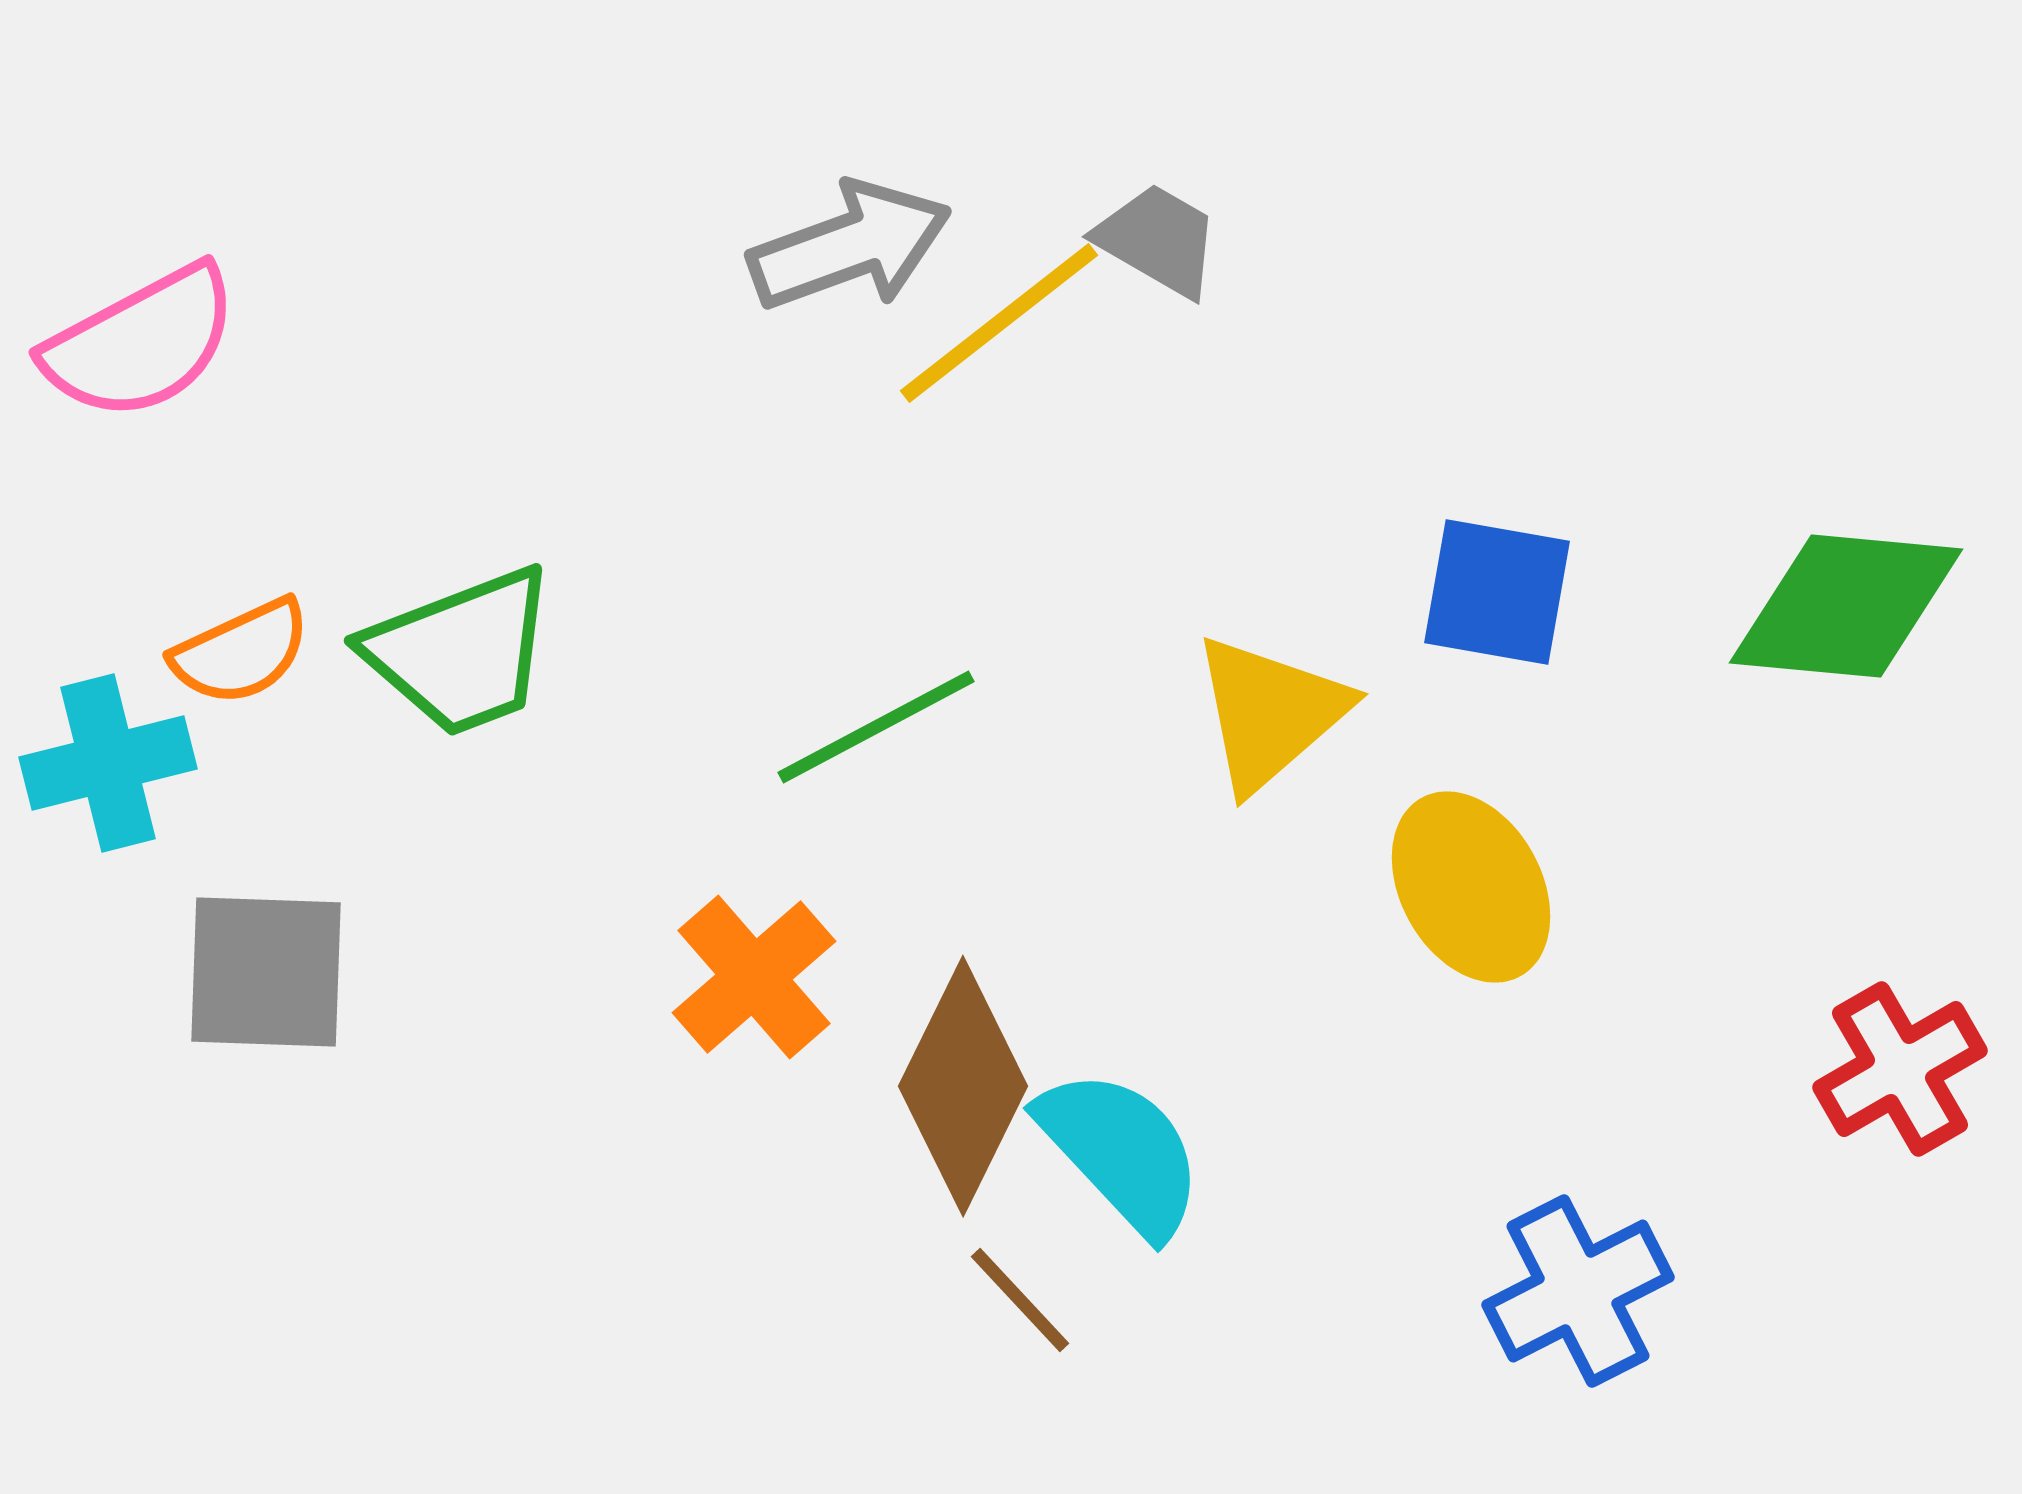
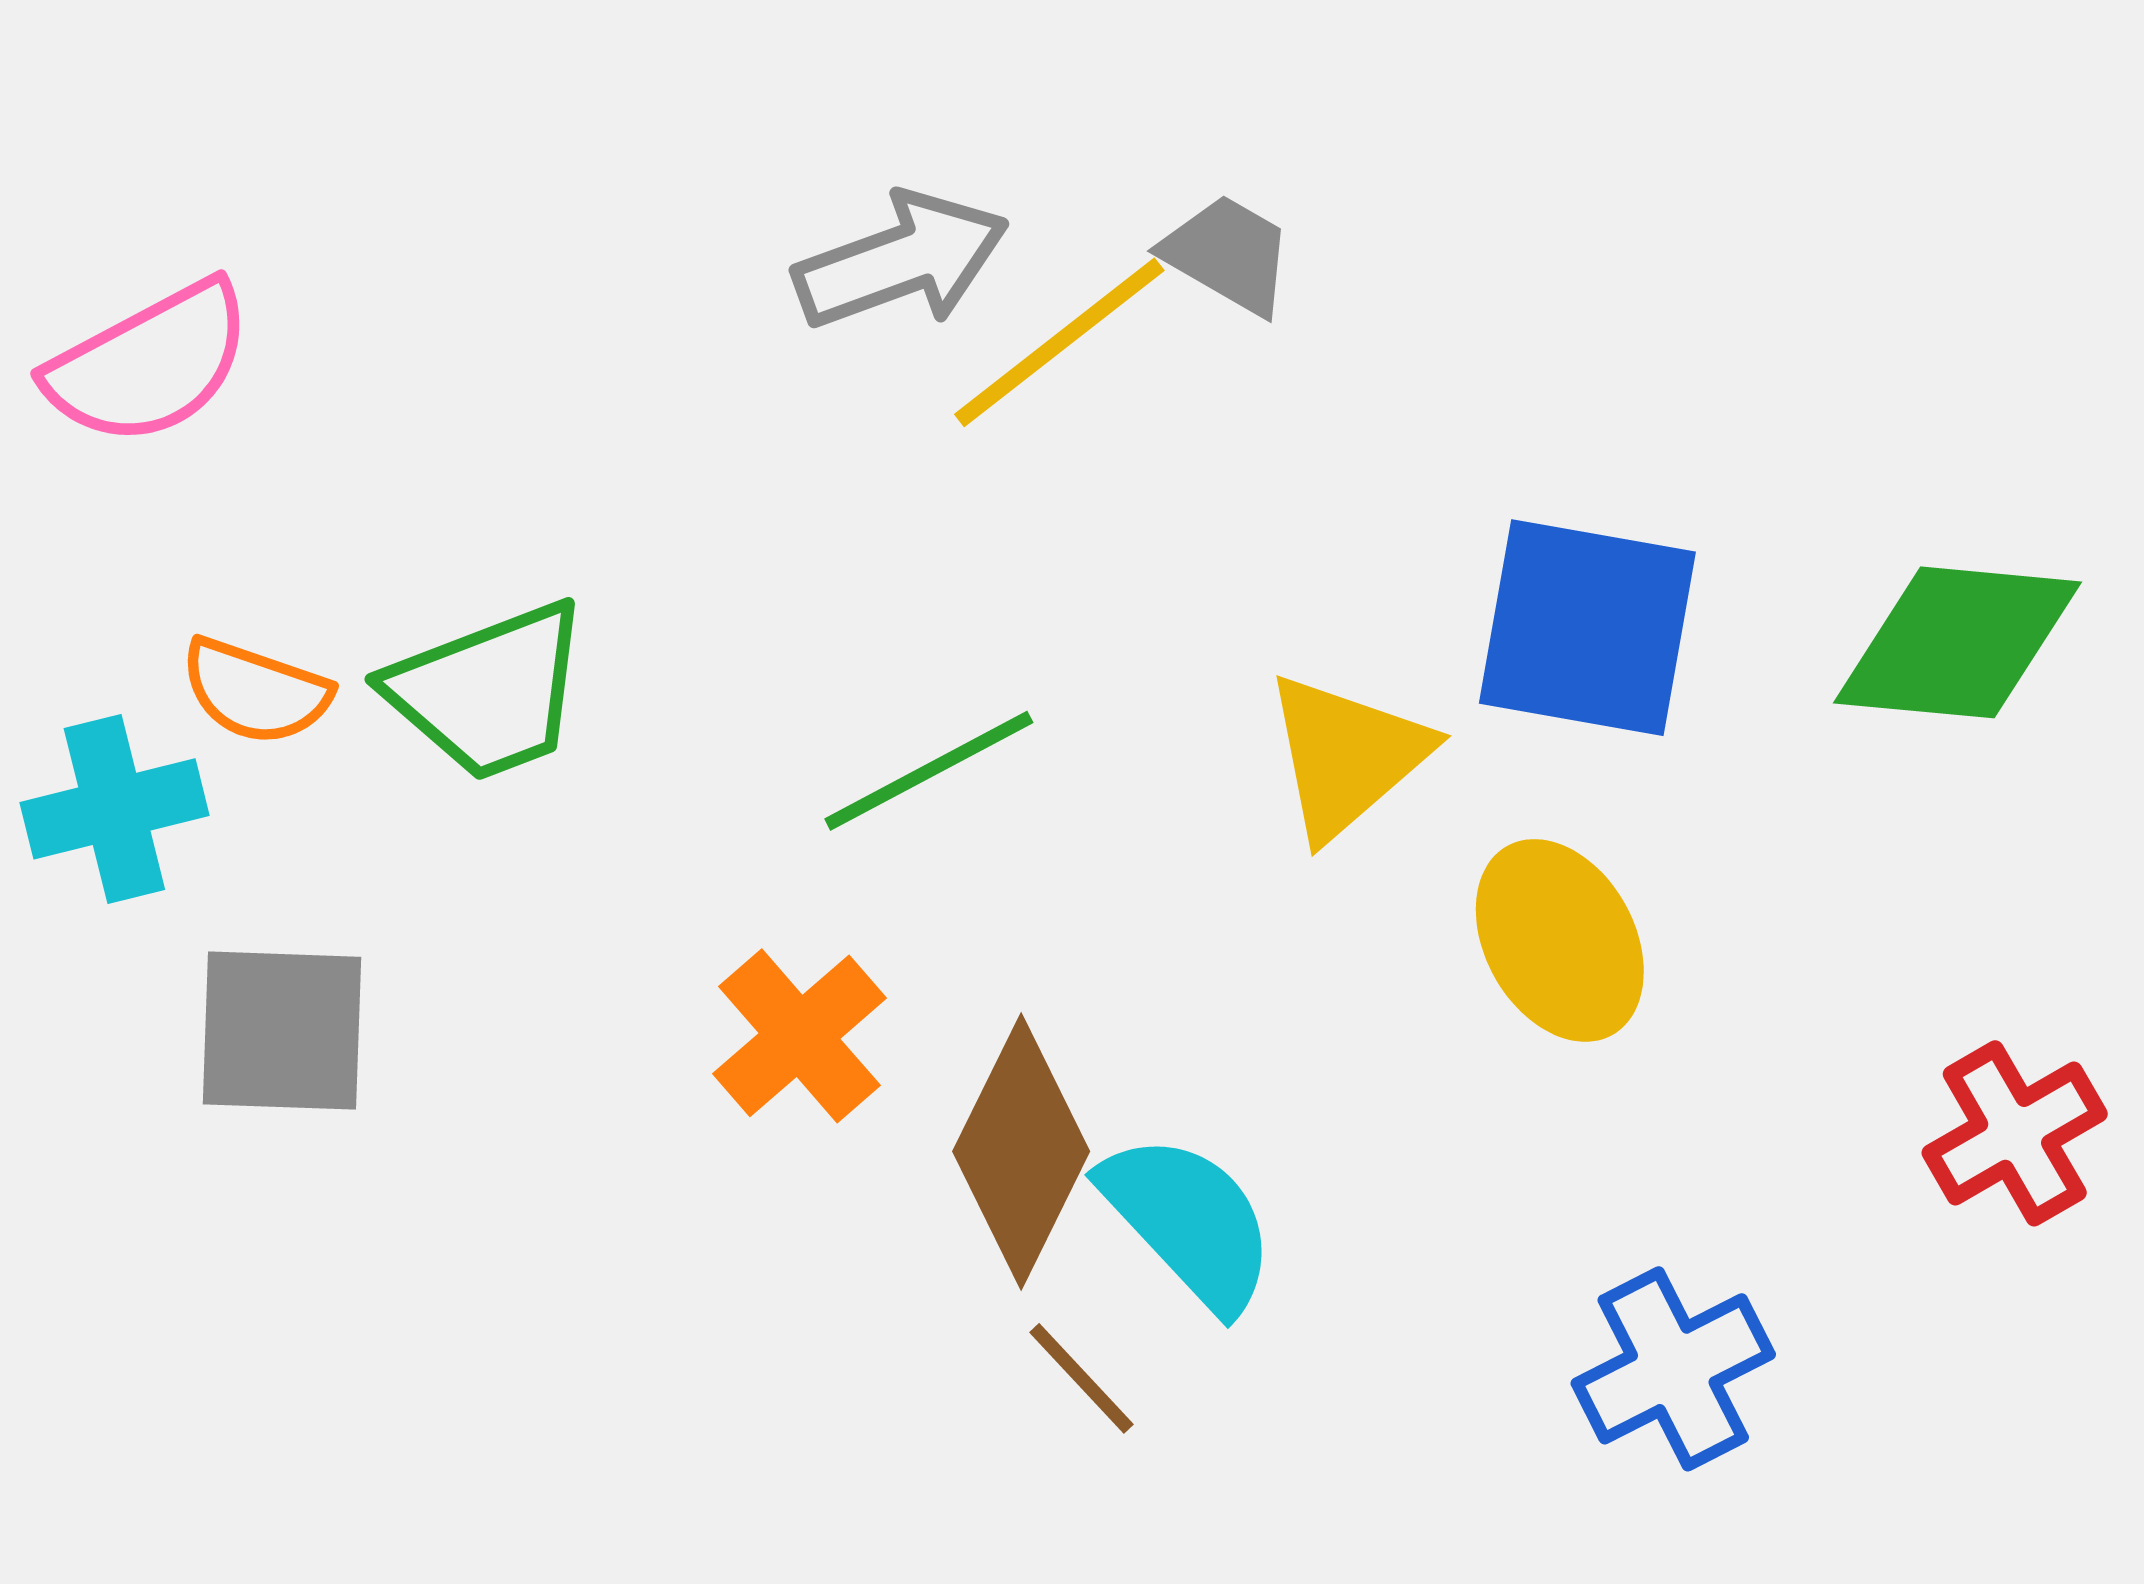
blue square: (1497, 592) -> (1587, 628), size x1.4
orange semicircle: (241, 652) -> (255, 691), turned 44

